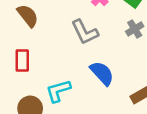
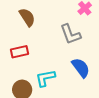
red rectangle: (22, 61) -> (20, 52), turned 72

